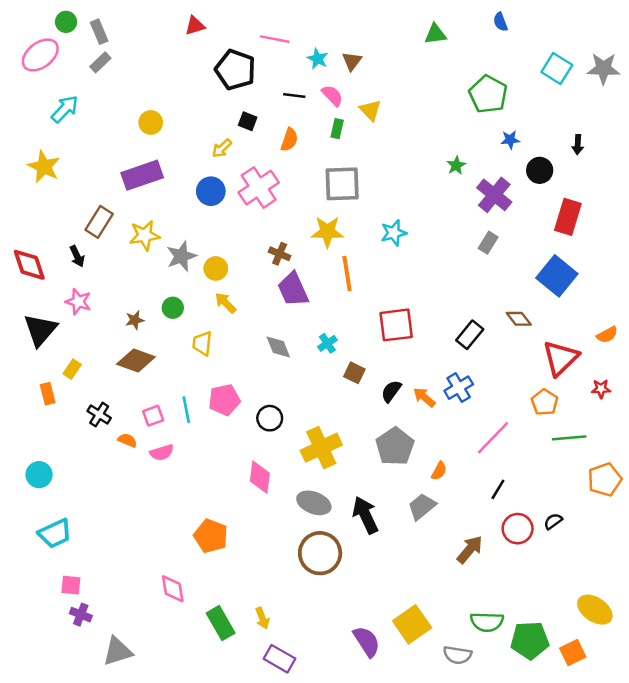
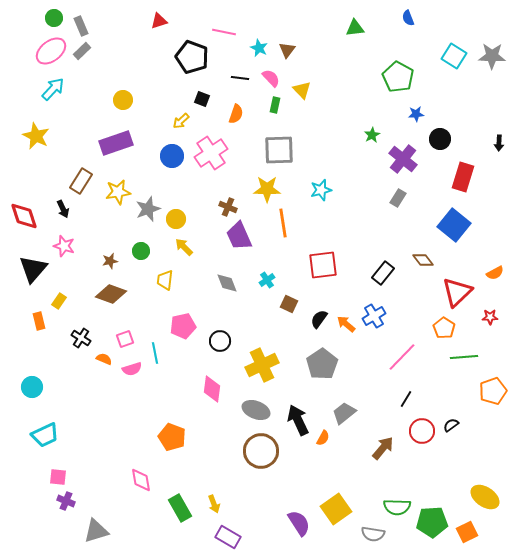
pink ellipse: (40, 55) -> (51, 51), moved
black arrow: (578, 145) -> (499, 143), moved
cyan line: (186, 410) -> (155, 353), moved
orange semicircle: (439, 471) -> (323, 438), moved

